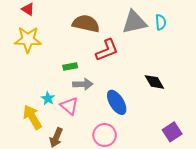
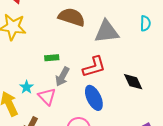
gray triangle: (134, 22) -> (107, 32), moved
red L-shape: (107, 50) -> (94, 67), moved
gray arrow: (83, 84) -> (62, 77), turned 114

